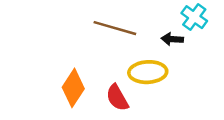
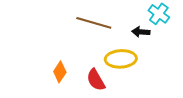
orange diamond: (73, 88) -> (60, 72), size x0.7

